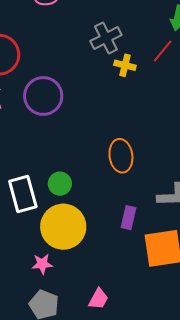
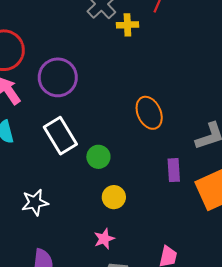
white rectangle: (23, 194) -> (60, 136), moved
yellow circle: (63, 227) -> (114, 197), size x0.5

